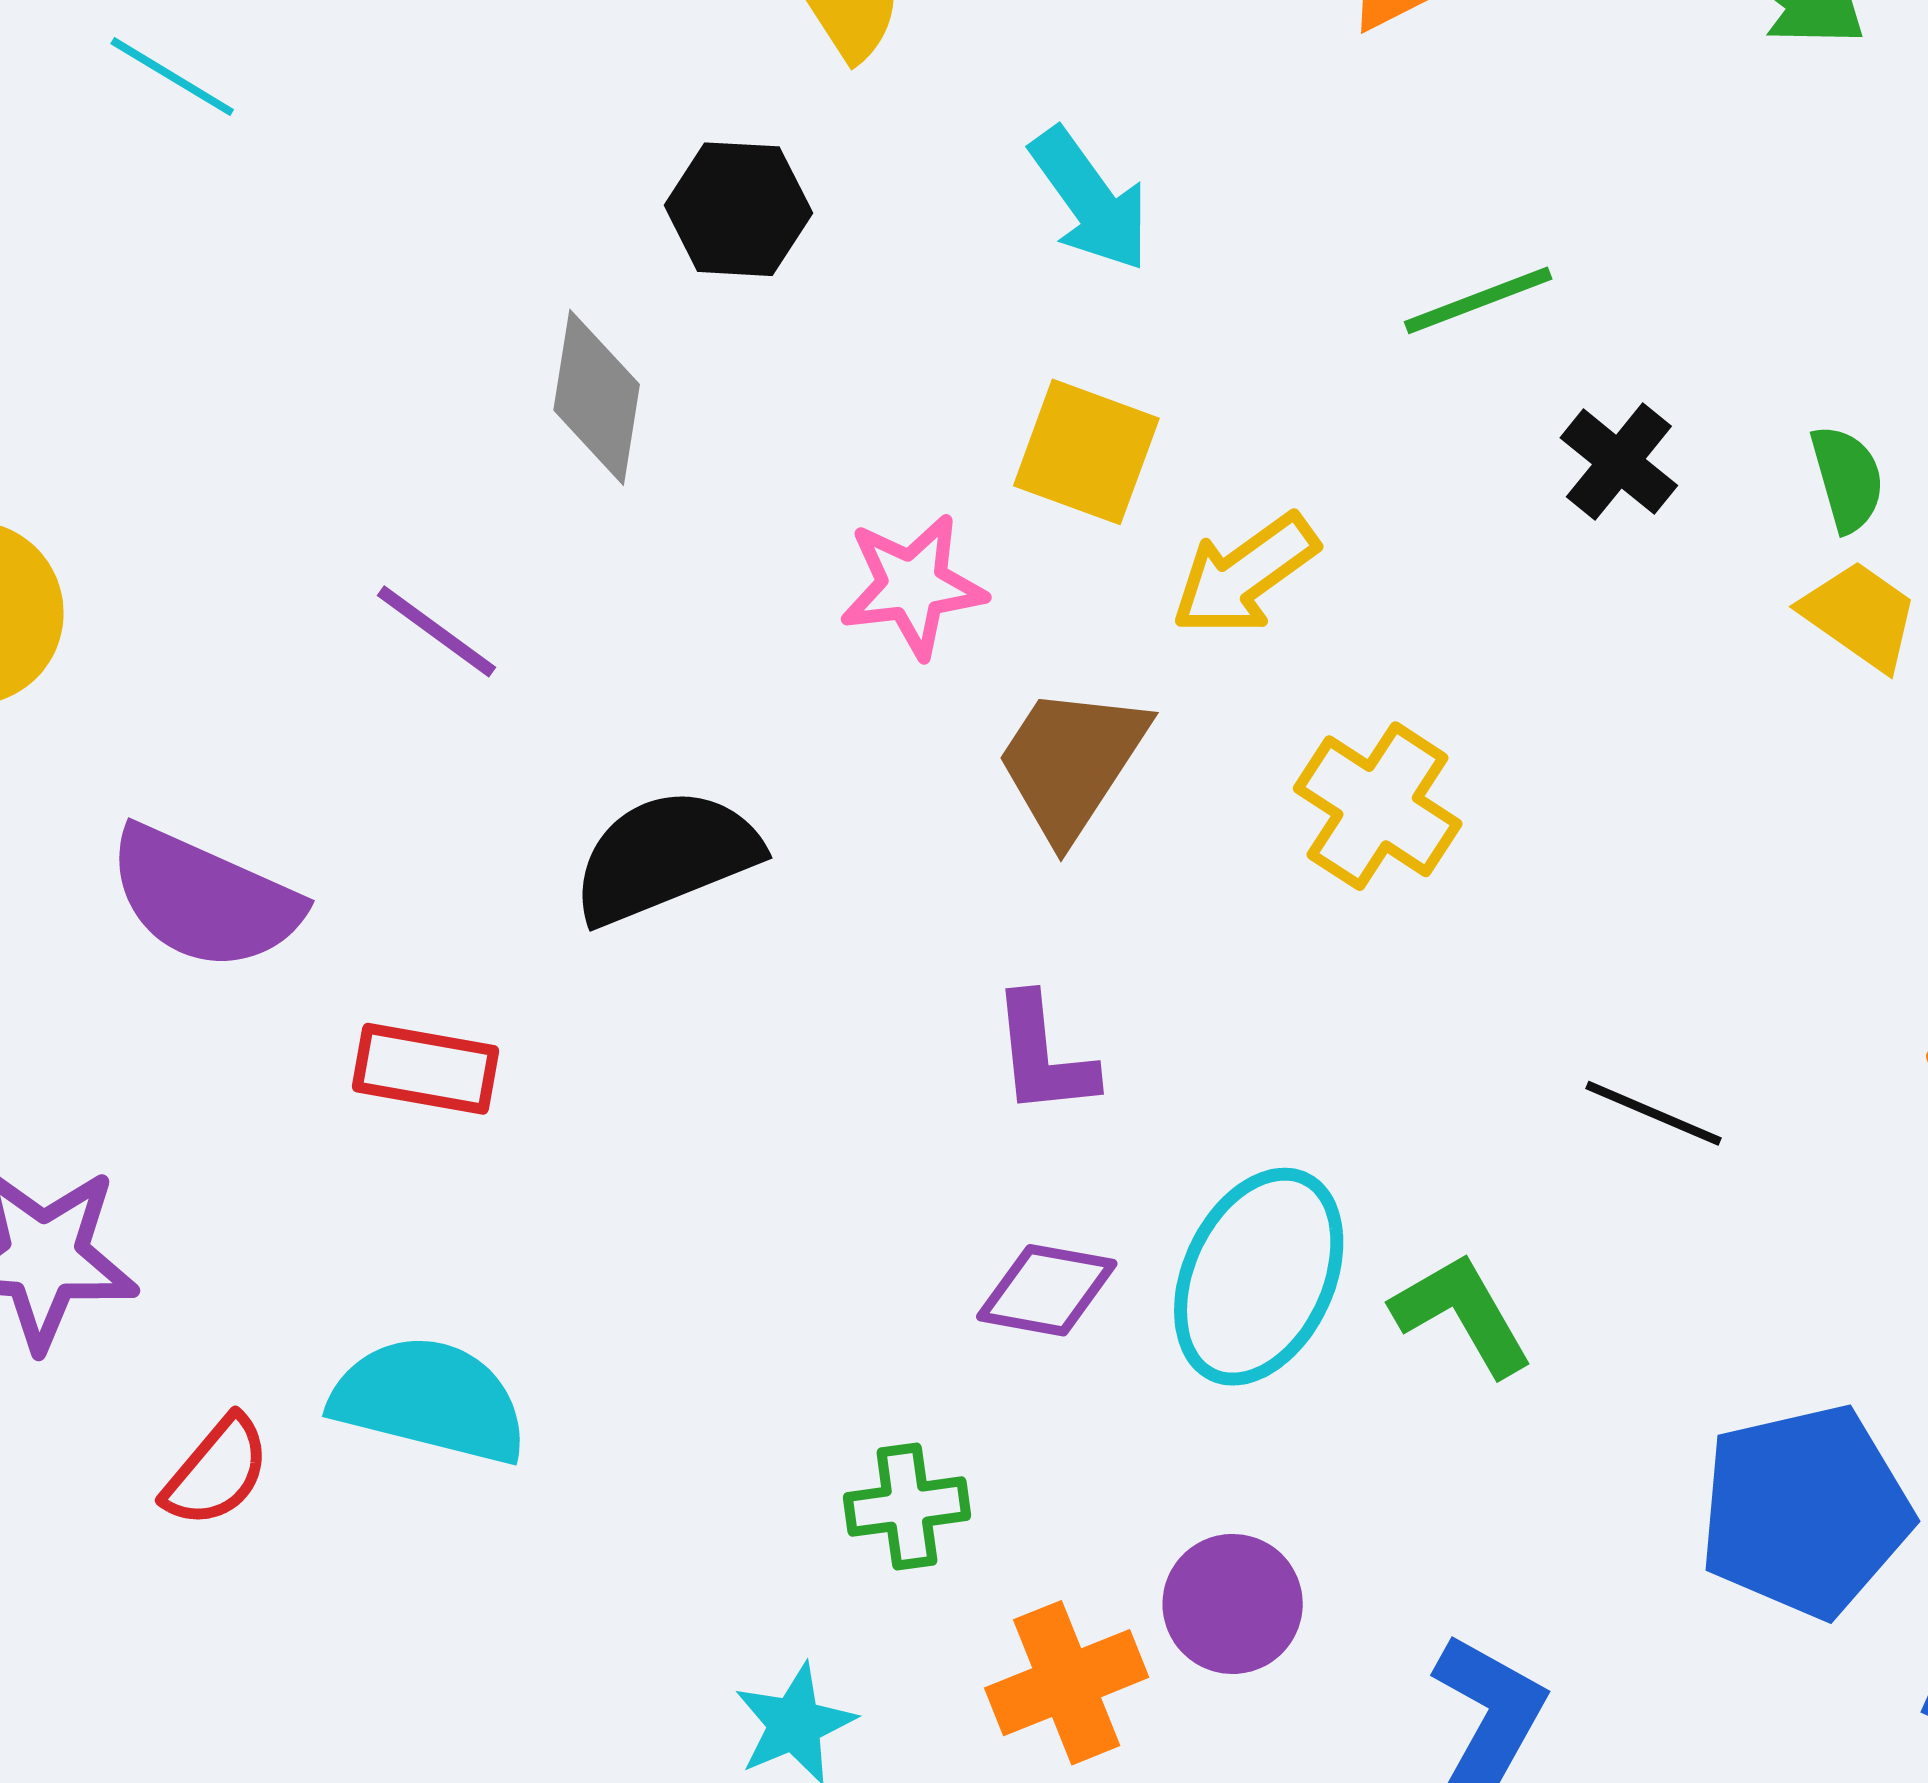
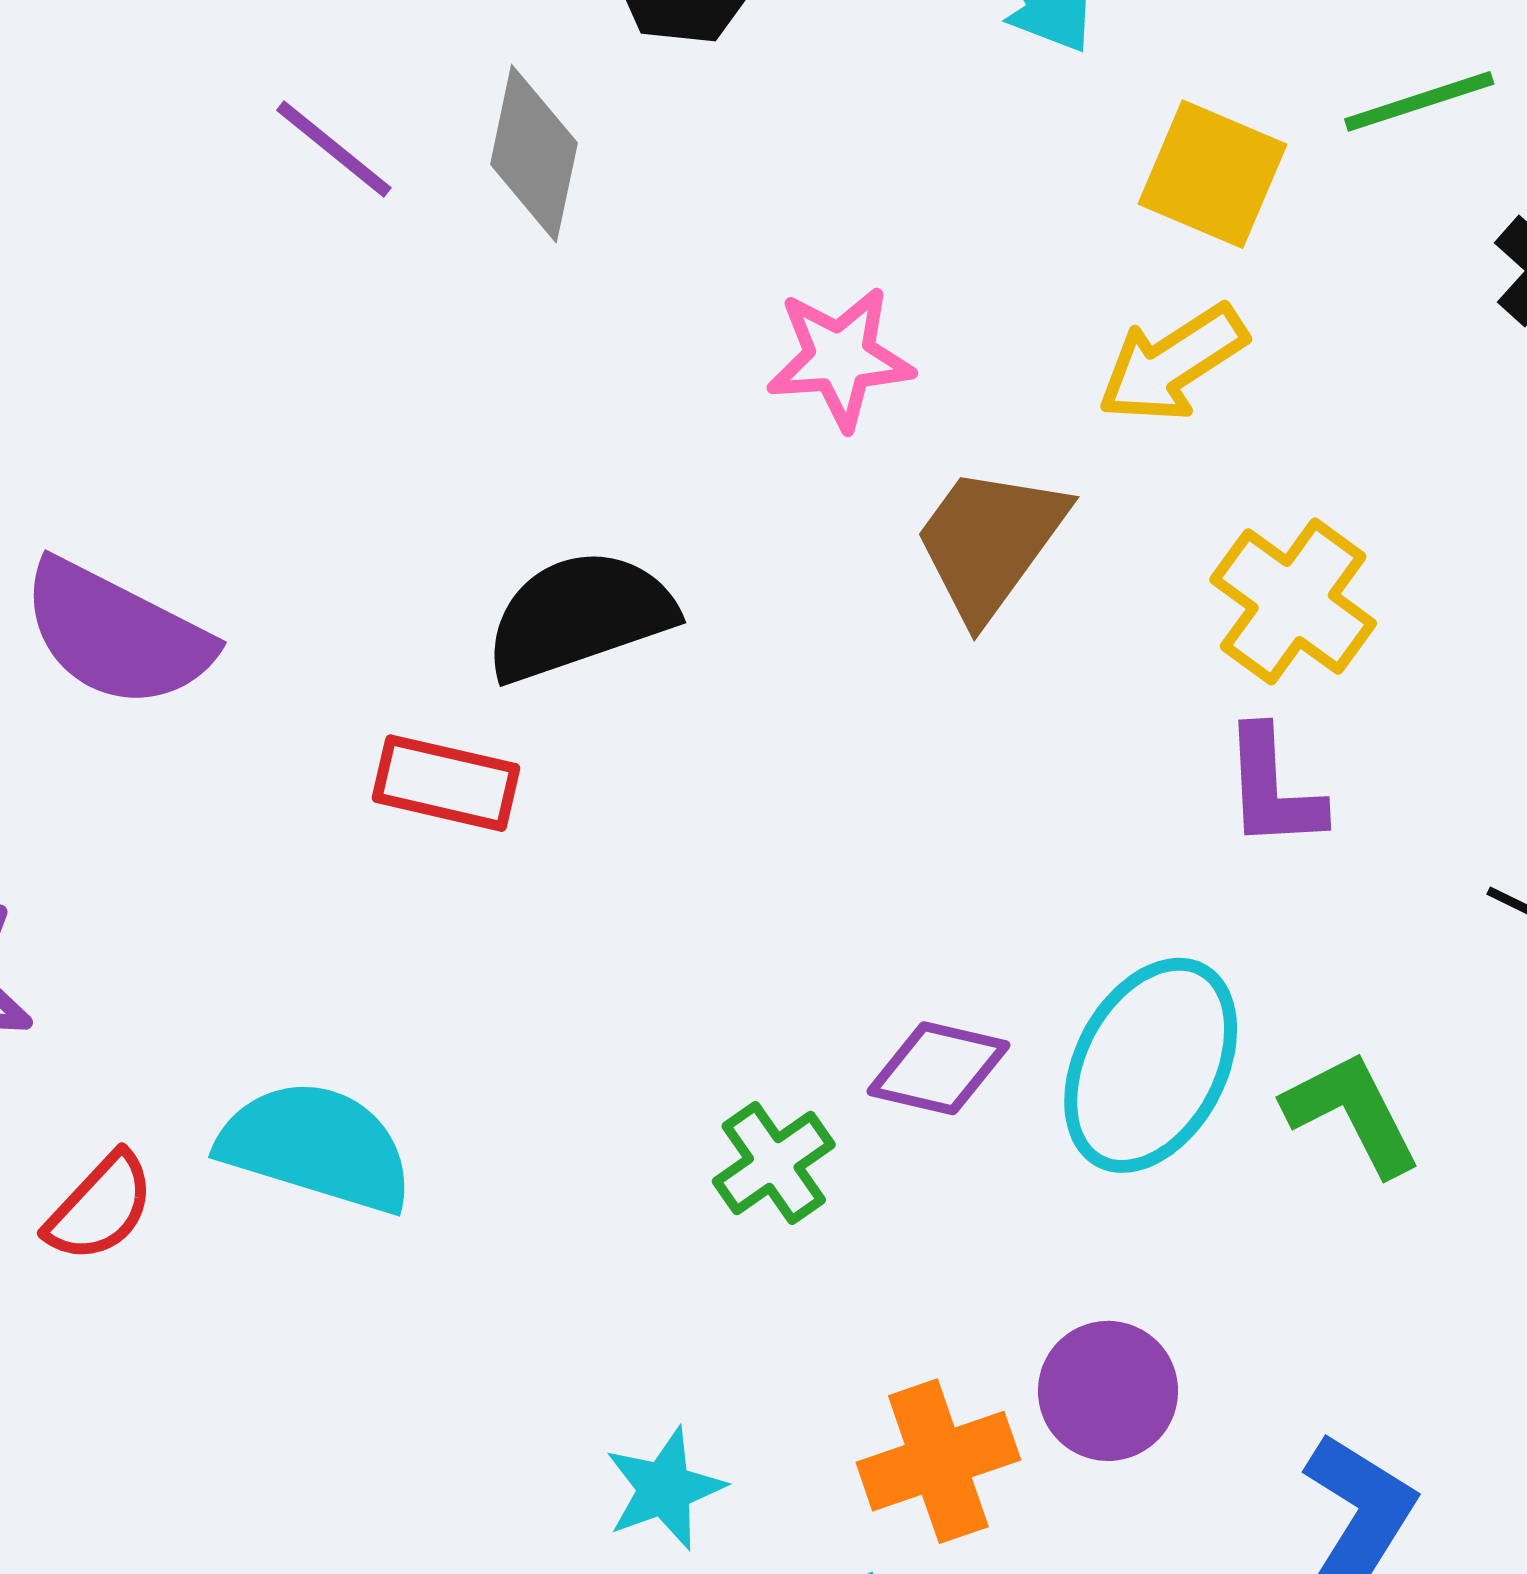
yellow square: (1086, 452) -> (1212, 174), moved
purple line: (436, 631) -> (334, 149), moved
purple L-shape: (1043, 1055) -> (1273, 788), moved
red rectangle: (426, 1069) -> (446, 783), moved
green cross: (907, 1507) -> (774, 1163), moved, turned -30

